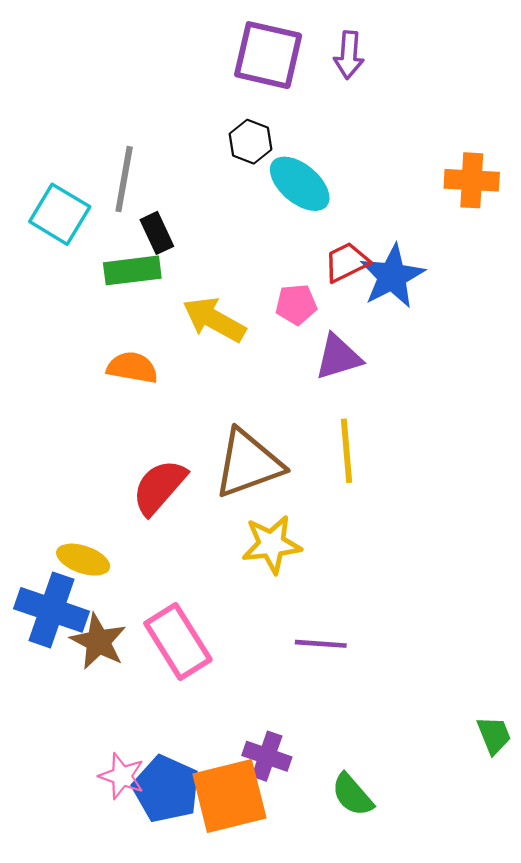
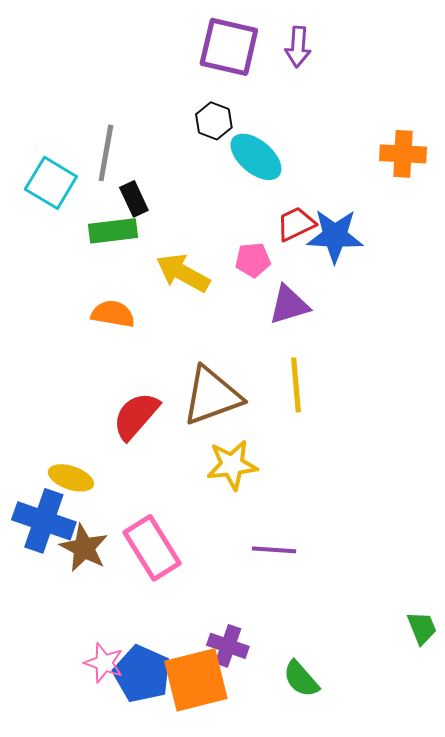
blue star: (392, 276) -> (335, 236), turned 30

